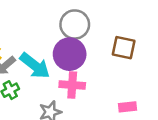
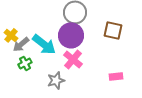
pink cross: (72, 85) -> (73, 59), turned 36

